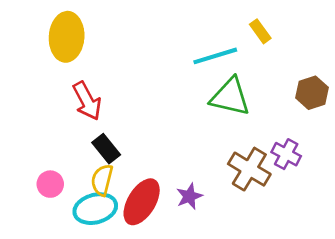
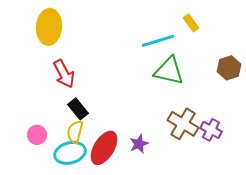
purple cross: (286, 154) -> (211, 130), moved

